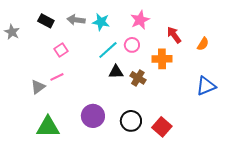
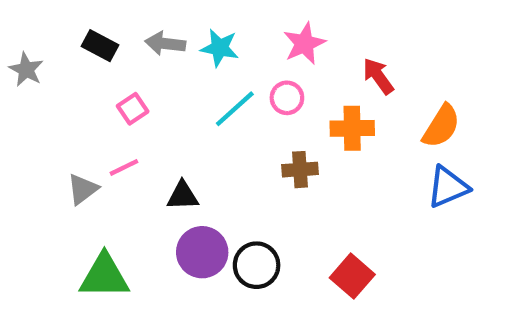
orange semicircle: (203, 44) -> (441, 126), moved, size x1.5
black triangle: (116, 72) -> (183, 196), moved
brown cross: (138, 78) -> (300, 170), turned -35
black circle: (131, 121) -> (257, 265), moved

